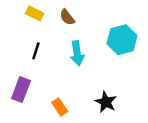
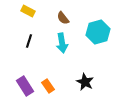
brown semicircle: (67, 17) -> (63, 18), moved
purple rectangle: (21, 90) -> (25, 86), moved, turned -54

